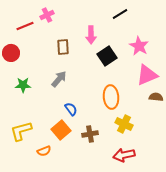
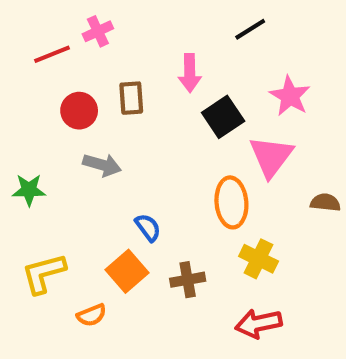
red circle: (11, 53) -> (79, 111), moved
pink triangle: (147, 75) -> (271, 157), moved, turned -30
gray arrow: (59, 79) -> (102, 165), moved, turned 66
green star: (23, 85) -> (29, 190), moved

